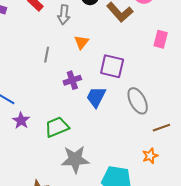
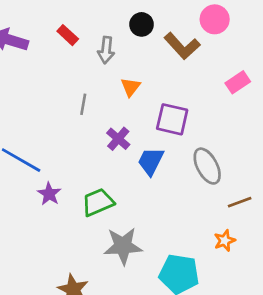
pink rectangle: (161, 39) -> (238, 82), turned 42
purple cross: (72, 80) -> (118, 139), turned -30

